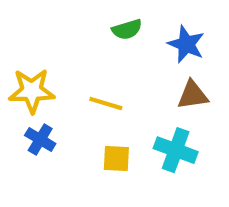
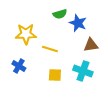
blue star: (186, 44) -> (78, 23), moved
yellow star: (32, 91) -> (26, 34), moved

